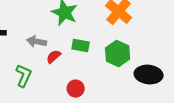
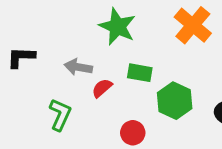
green hexagon: (118, 54) -> (175, 101), moved

